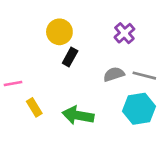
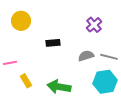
yellow circle: (59, 32) -> (21, 21), moved
black rectangle: (70, 57) -> (53, 43), turned 56

